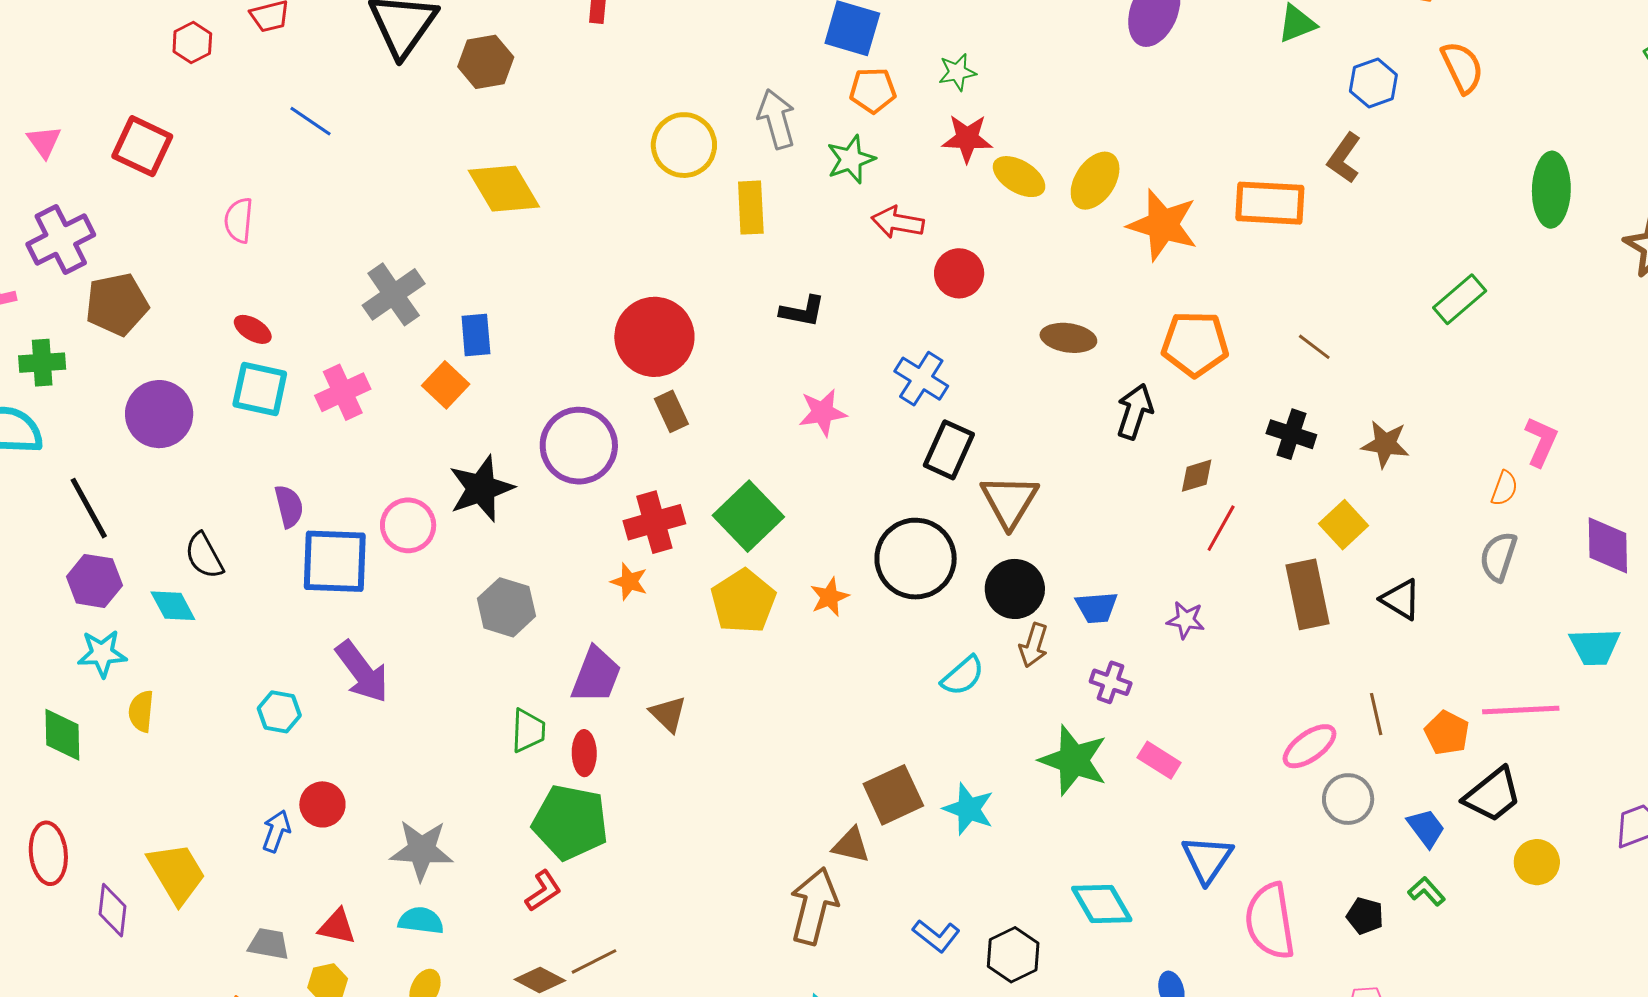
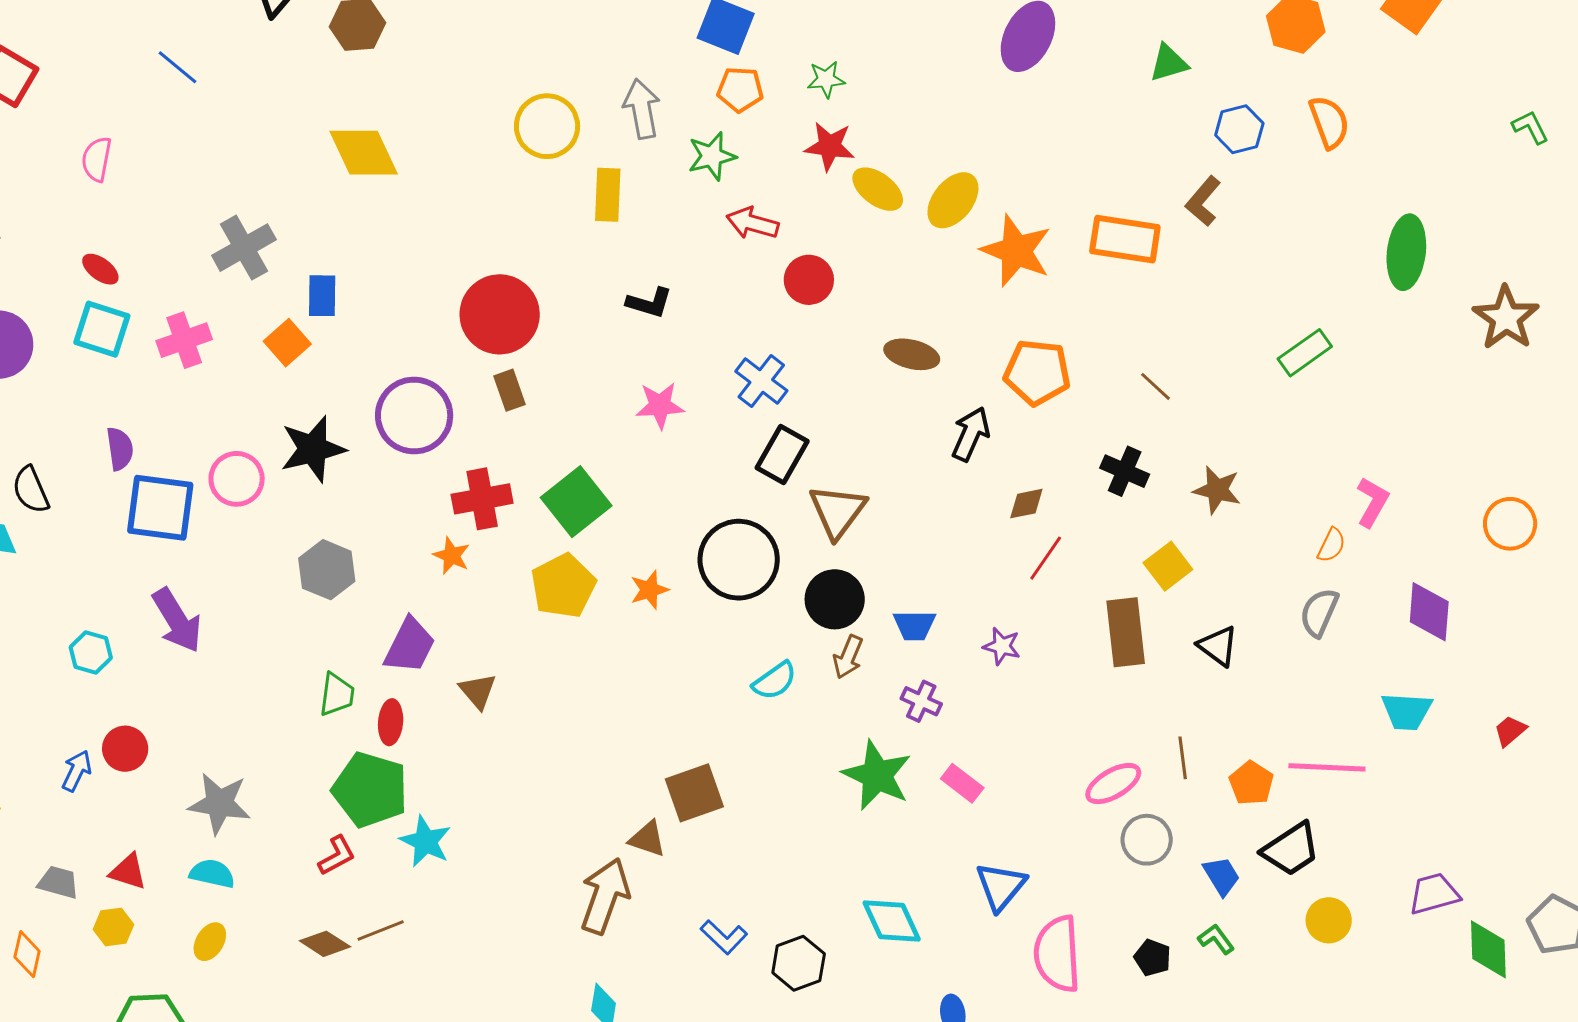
cyan star: (969, 809) -> (425, 841), moved

